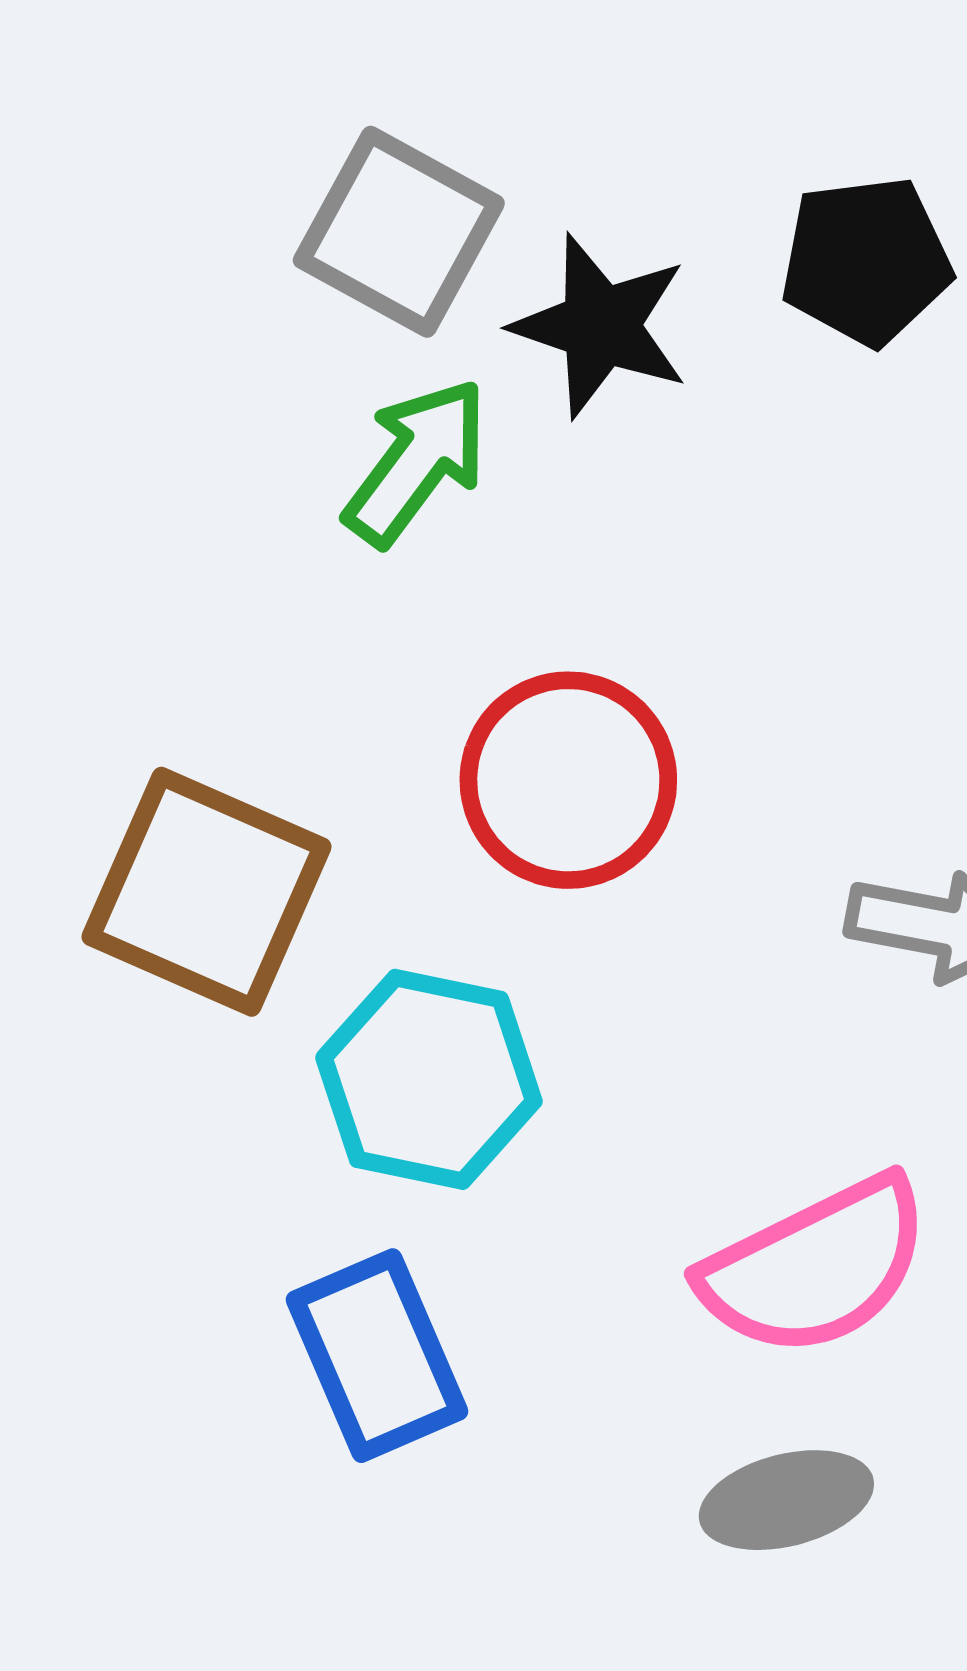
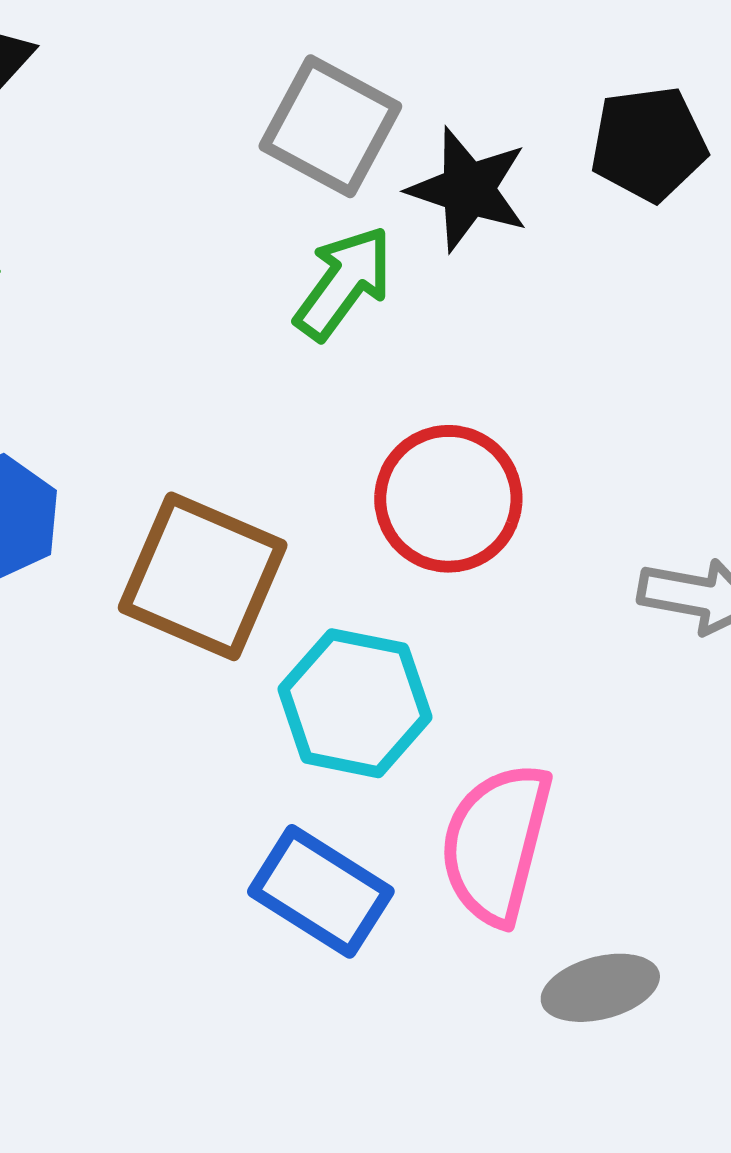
pink semicircle: (816, 1267) -> (496, 844), moved, turned 131
blue rectangle: (377, 1356) -> (321, 891), turned -34

